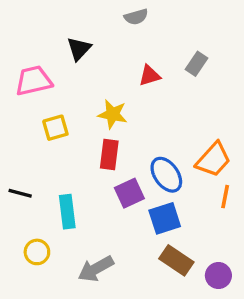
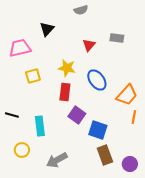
gray rectangle: (197, 64) -> (117, 38), turned 64
red triangle: (150, 76) -> (89, 45), turned -32
blue ellipse: (166, 175) -> (97, 80), moved
purple square: (129, 193) -> (77, 115), turned -30
blue square: (165, 218) -> (98, 130), turned 36
brown rectangle: (176, 260) -> (105, 155), turned 36

